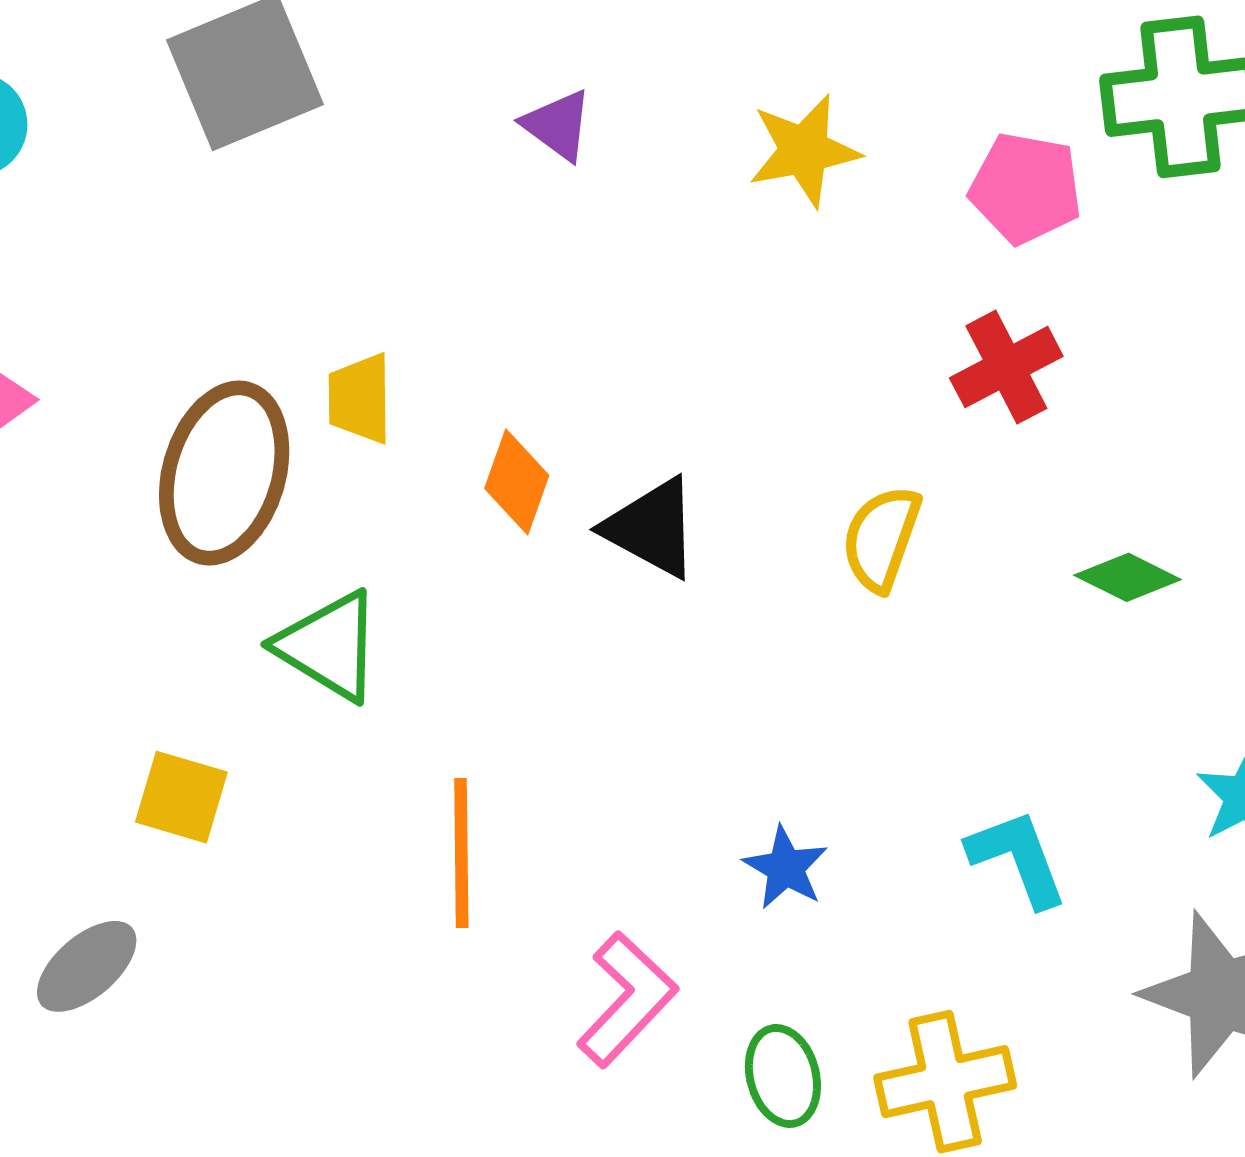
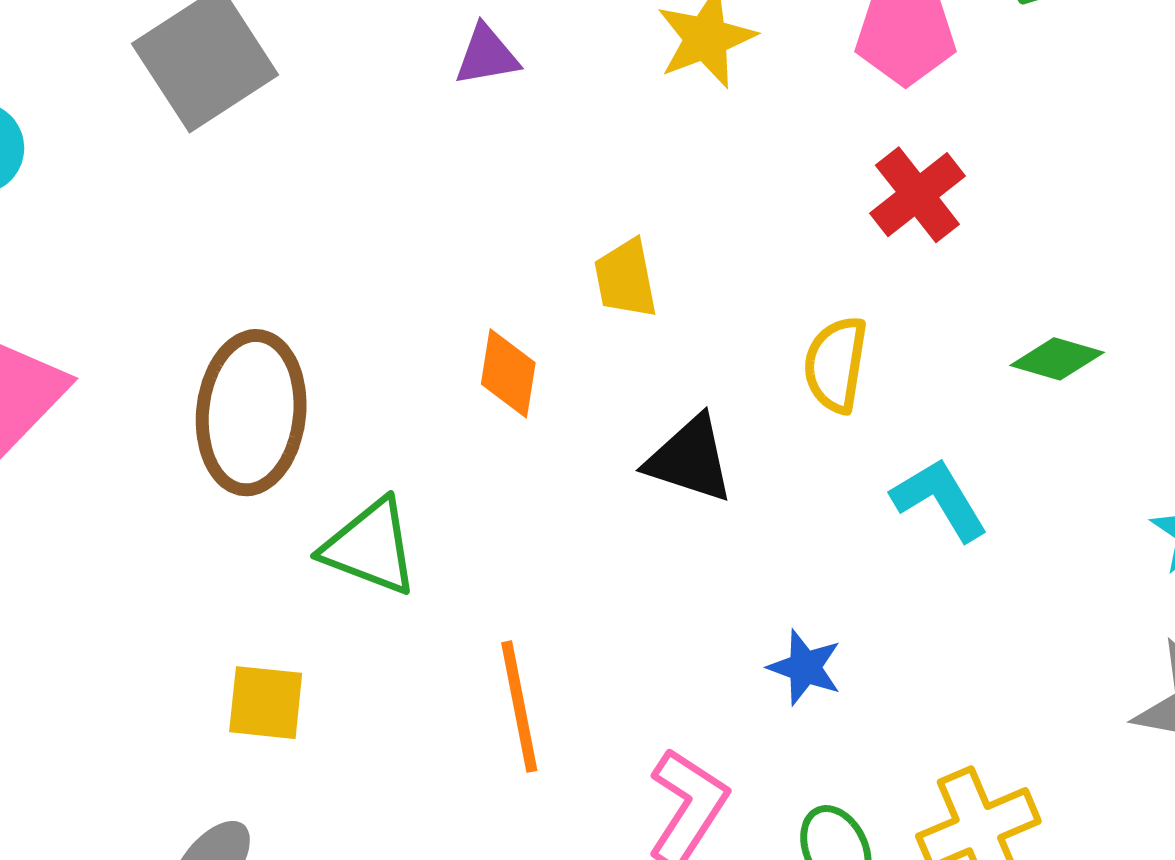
purple triangle: (558, 125) -> (487, 55), turned -36
yellow trapezoid: (360, 399) -> (626, 279), moved
black triangle: (652, 528) -> (690, 459), moved
cyan L-shape: (1018, 858) -> (940, 499), moved

